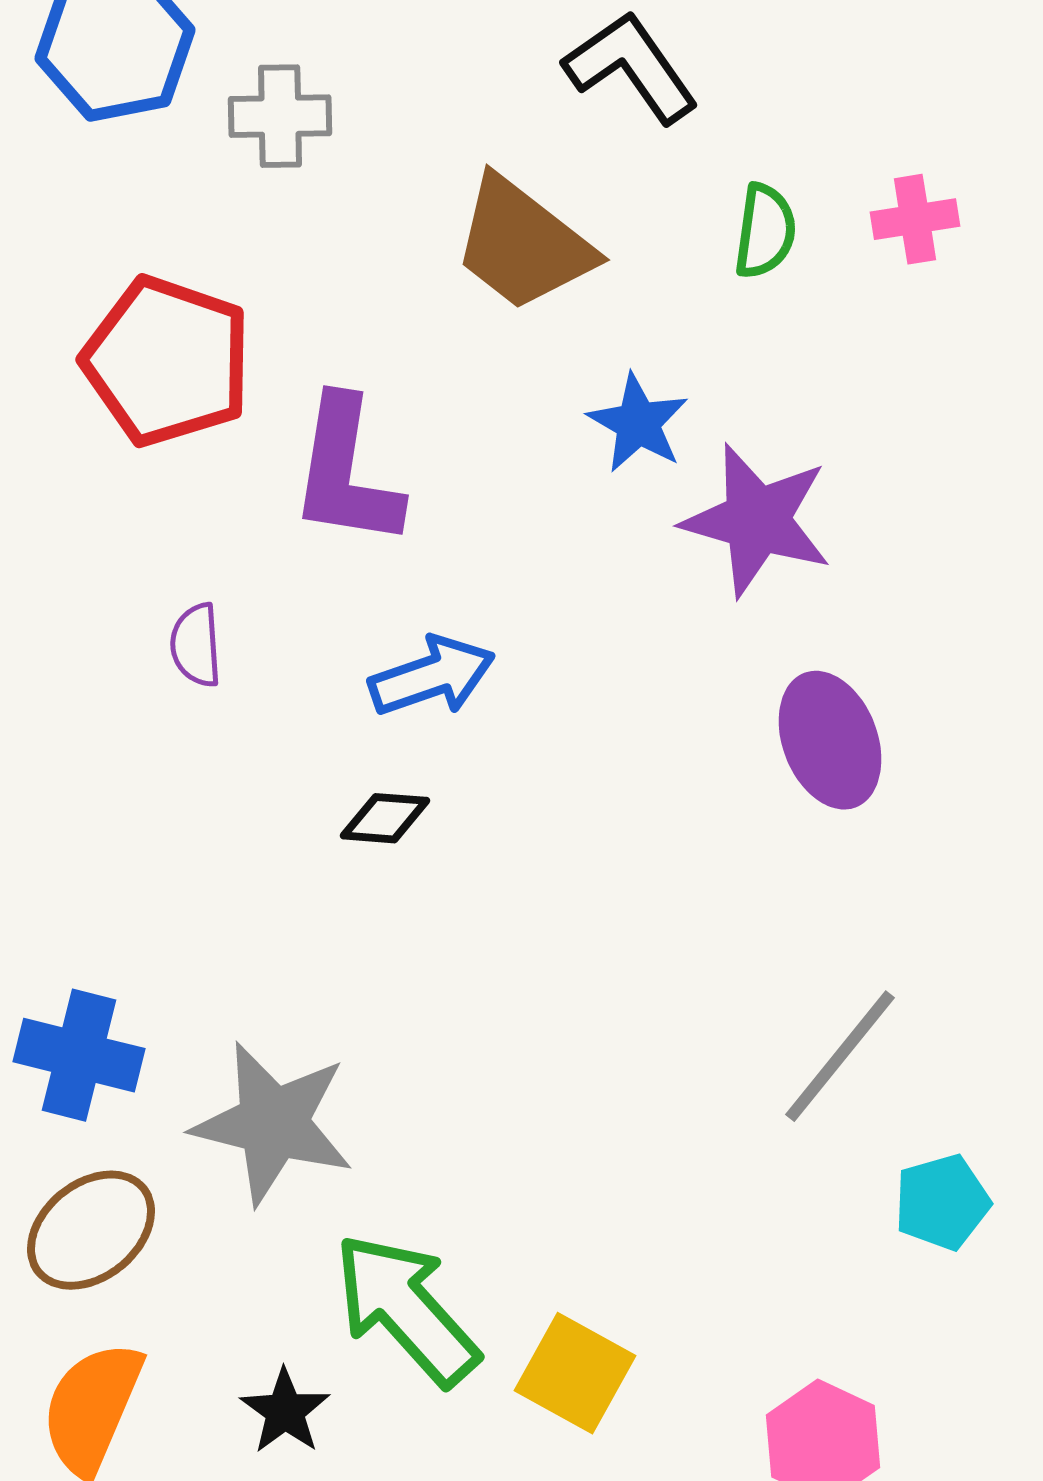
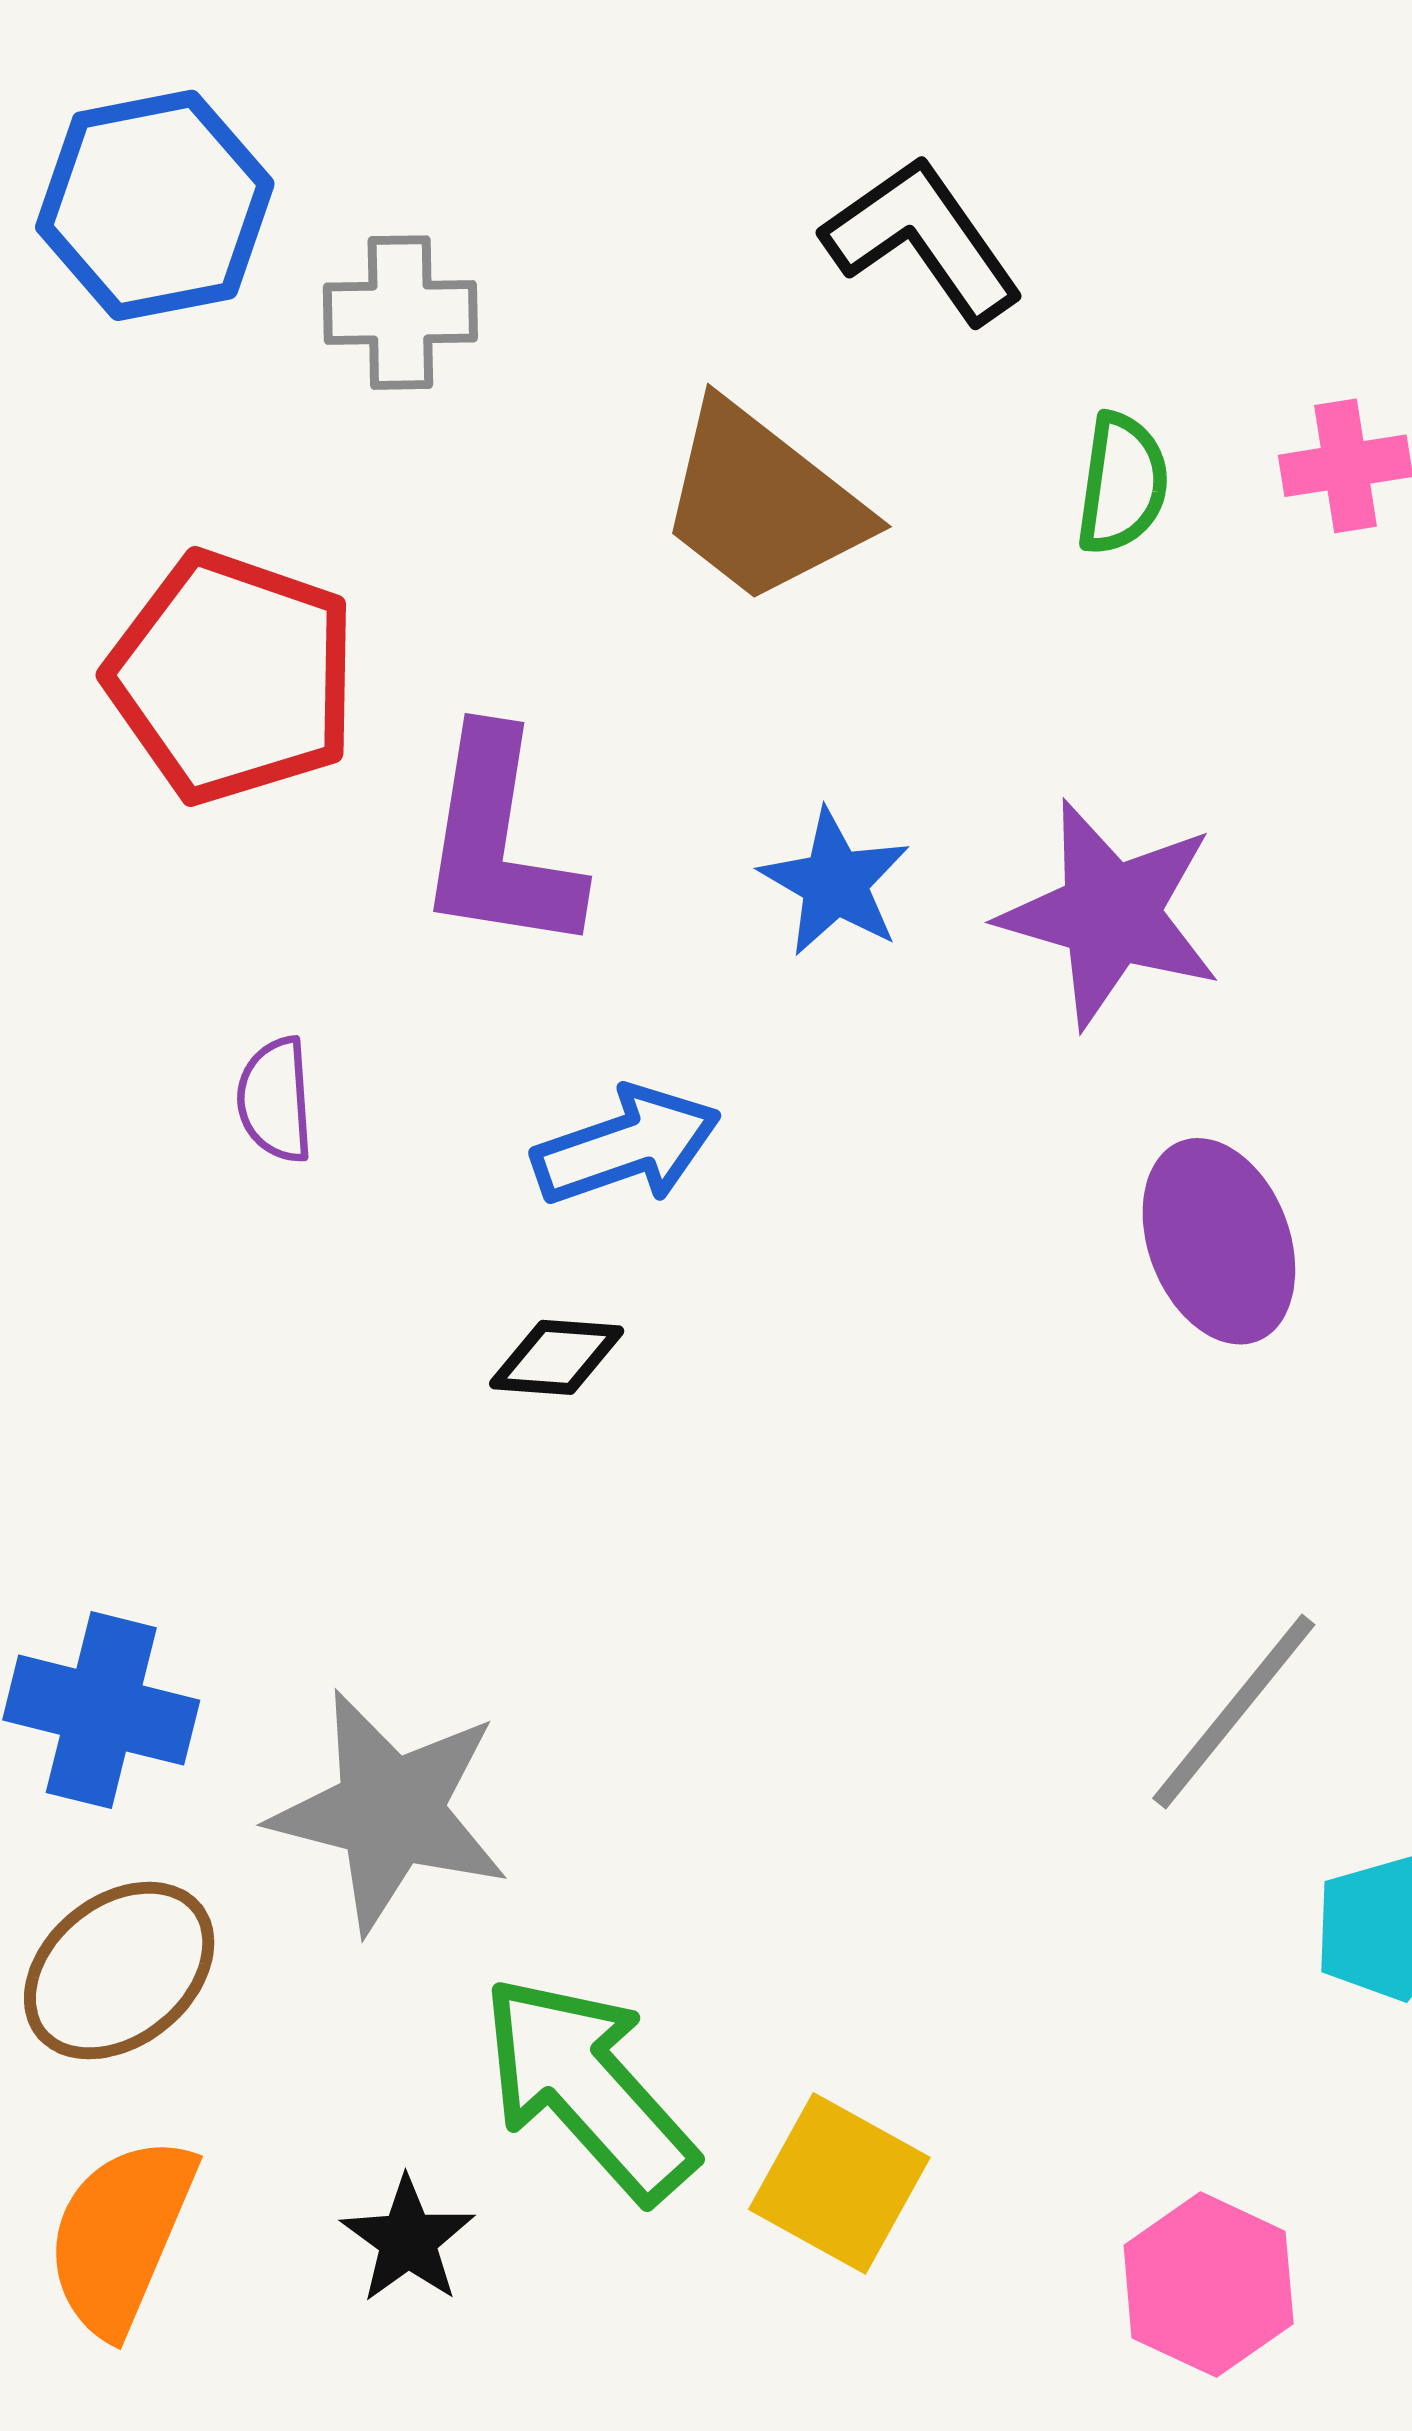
blue star: (638, 423) -> (835, 883), moved

